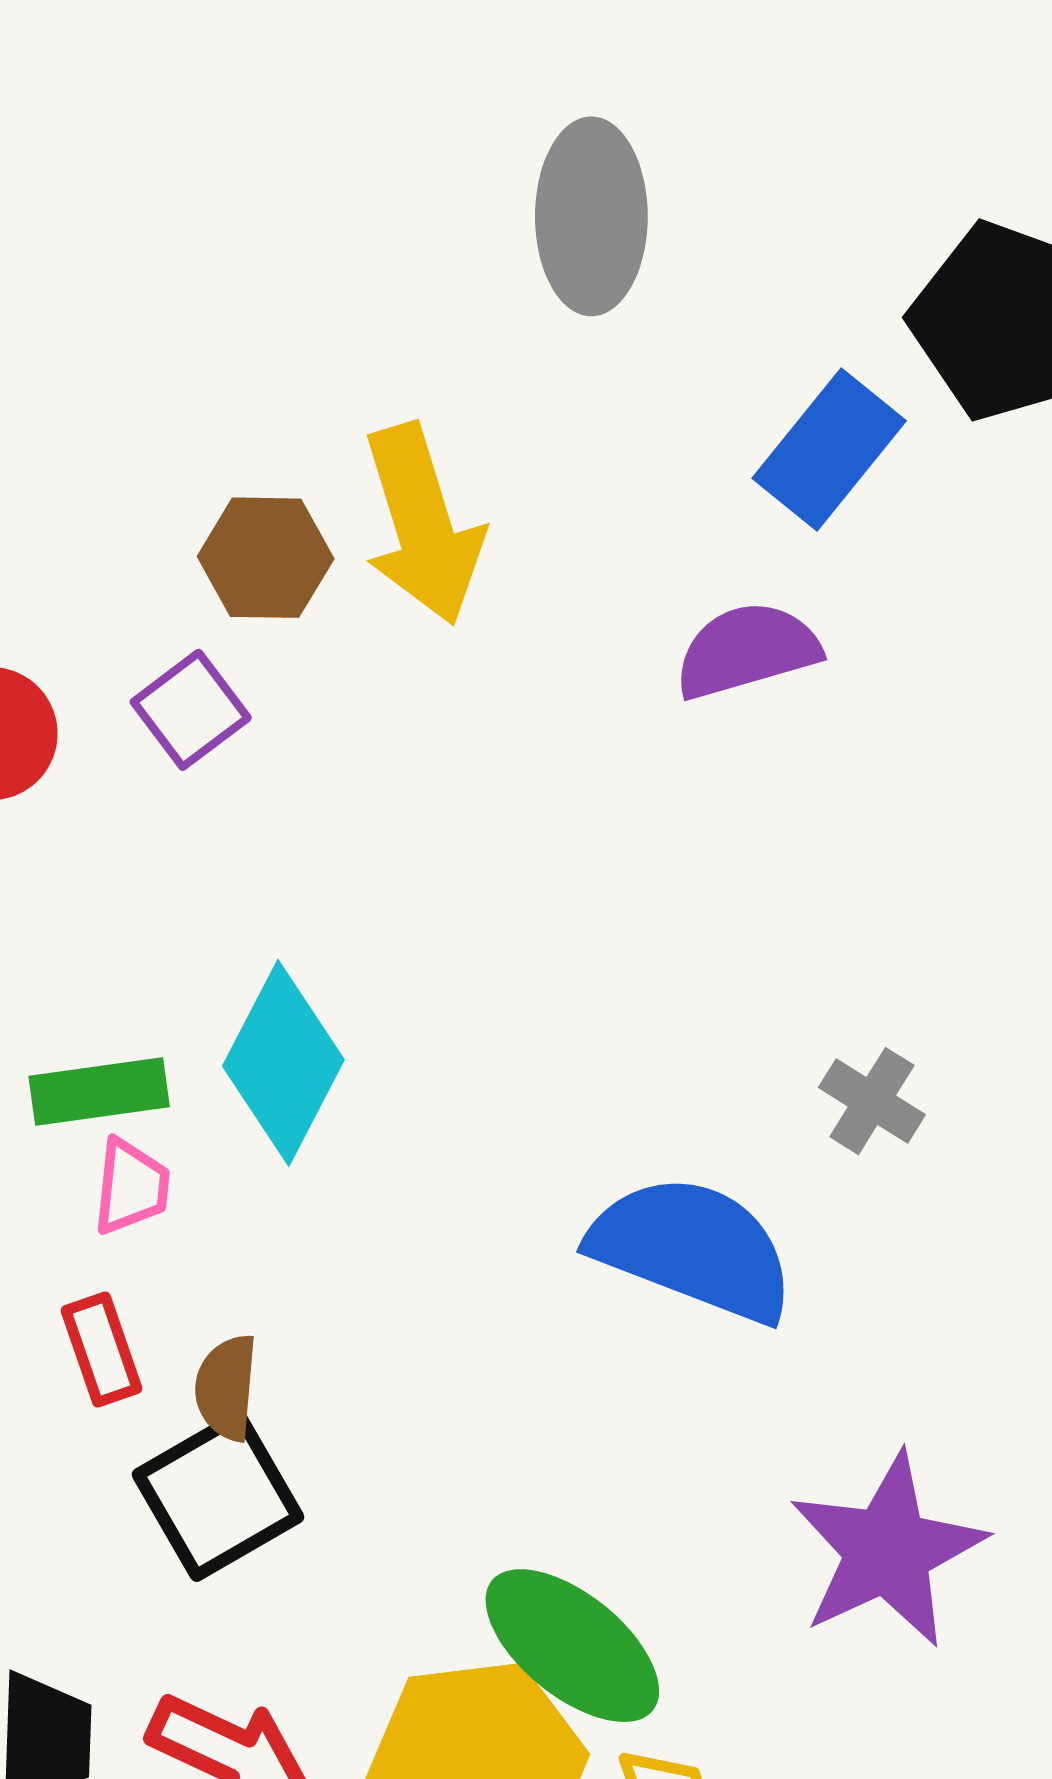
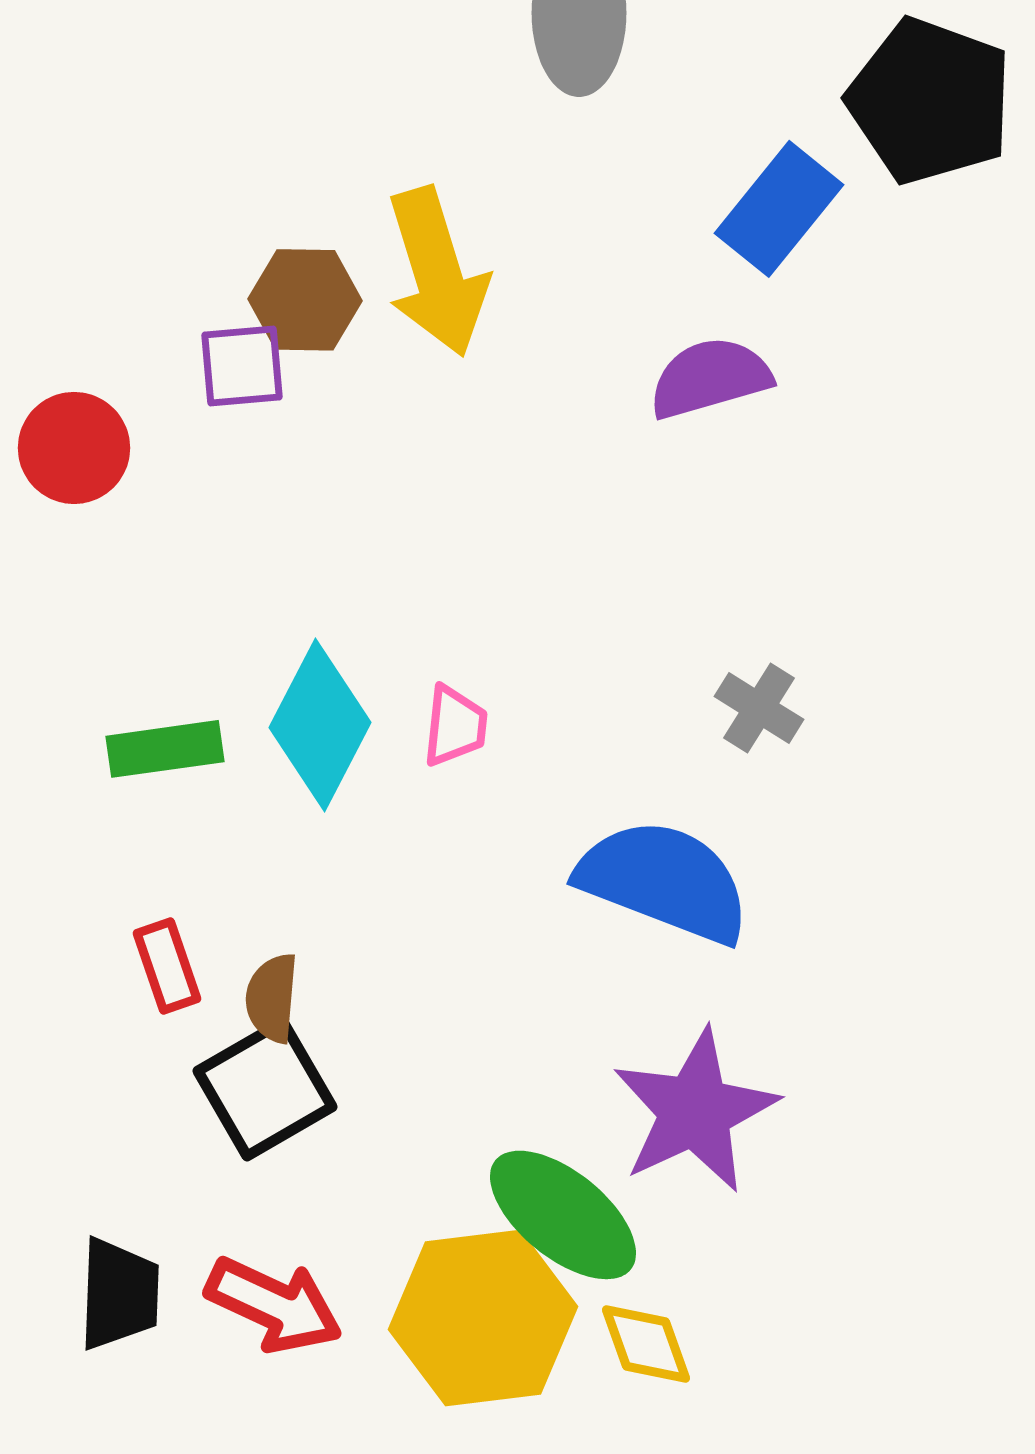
purple square: (191, 710) -> (242, 366), moved, turned 32
gray cross: (872, 1101) -> (759, 708), moved
pink trapezoid: (131, 1187) -> (455, 726), moved
purple star: (887, 1550) -> (695, 1111), moved

